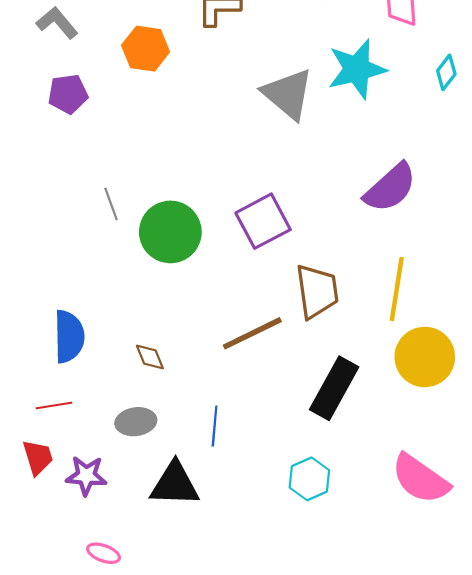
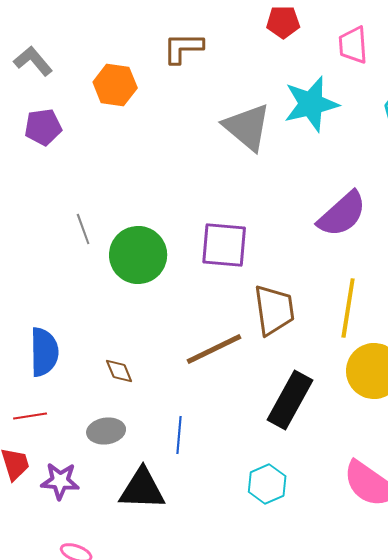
purple square: (263, 221) -> (224, 245), turned 33

